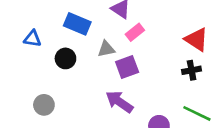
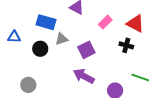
pink rectangle: (135, 32) -> (105, 22), moved
gray triangle: (106, 49) -> (61, 39), moved
black cross: (192, 70) -> (126, 45), moved, turned 32

